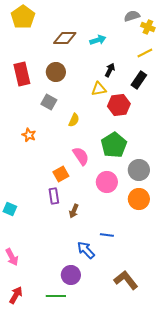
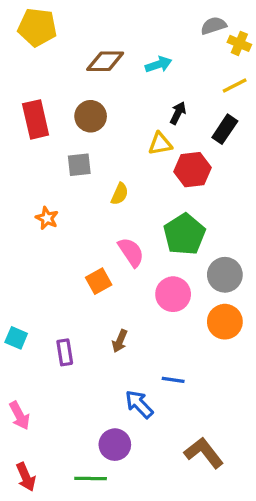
yellow pentagon: (23, 17) -> (37, 27), turned -30
gray square: (49, 102) -> (79, 165), turned -35
purple rectangle: (54, 196) -> (65, 352), moved
red arrow: (16, 295) -> (26, 477), turned 126

